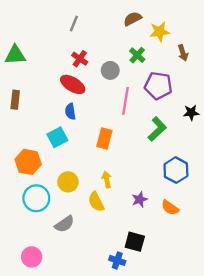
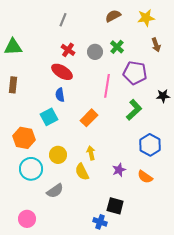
yellow star: (159, 32) -> (146, 18), moved
gray circle: (110, 70) -> (95, 52), moved
orange rectangle: (104, 138) -> (89, 118), turned 30

